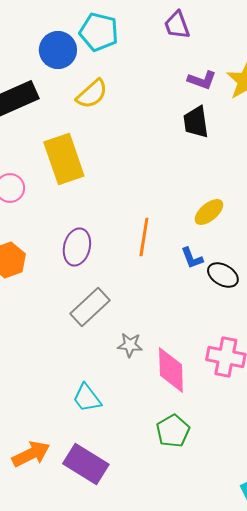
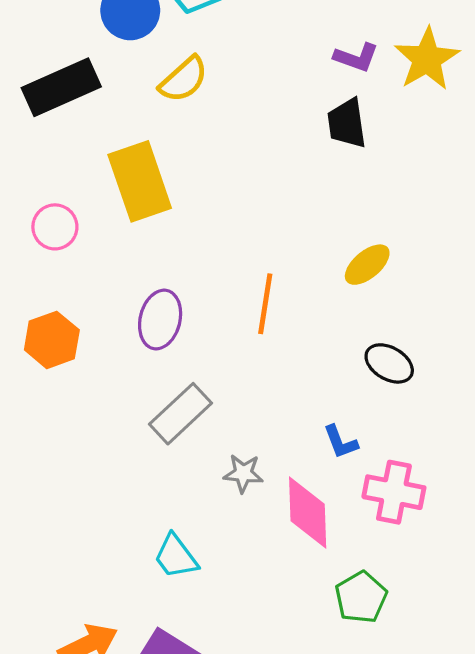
blue L-shape: (192, 258) -> (341, 442), moved
green pentagon: (173, 431) -> (361, 597), moved

